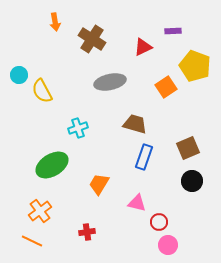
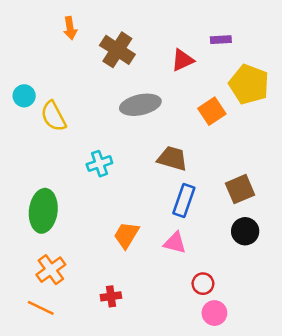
green ellipse: (52, 165) -> (43, 211), moved, turned -52
pink triangle: (137, 203) -> (175, 243), moved

